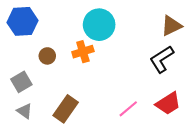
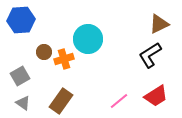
cyan circle: (99, 25) -> (88, 39), moved
orange cross: (83, 52) -> (64, 59), moved

